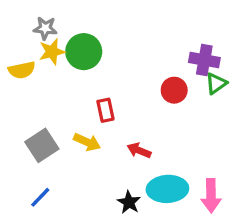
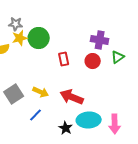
purple cross: (204, 60) -> (100, 40), moved
red rectangle: (105, 110) -> (64, 59), moved
red arrow: (139, 150) -> (72, 97), size x1.6
blue line: (40, 197) -> (36, 115), moved

